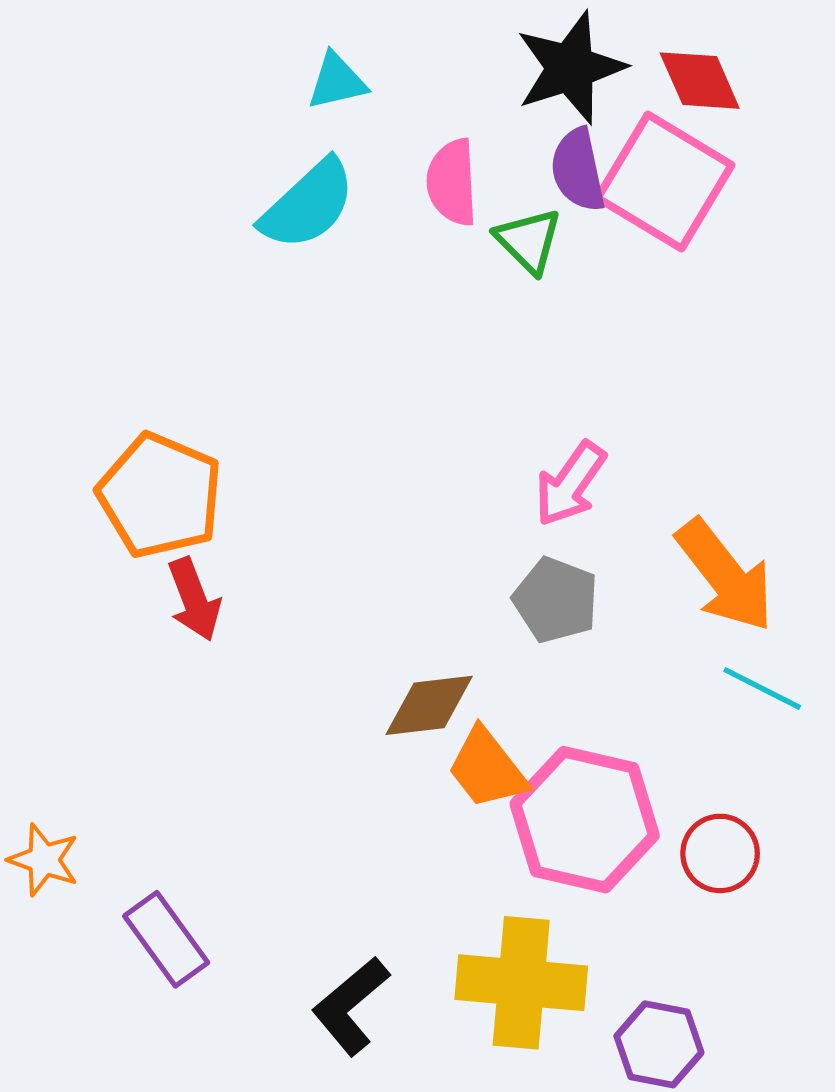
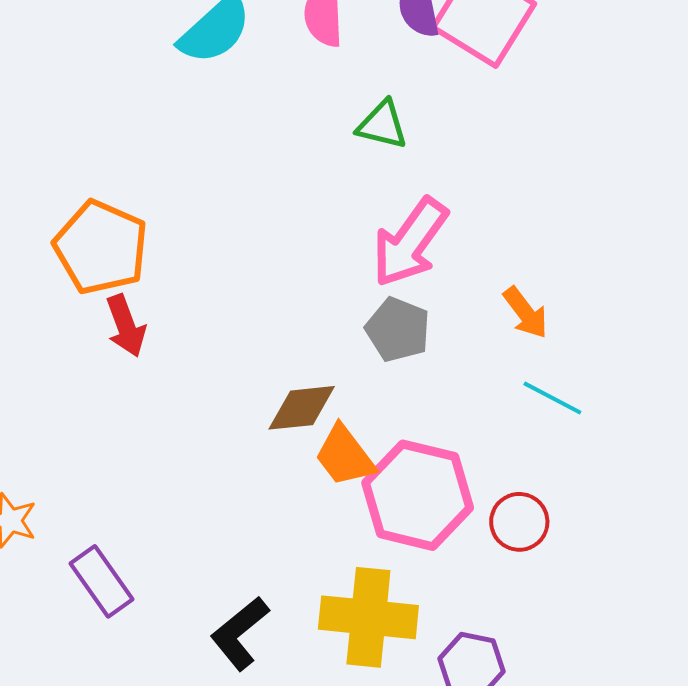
green triangle: (529, 241) -> (382, 125), moved, turned -32
pink arrow: (570, 484) -> (410, 242), size x1.4
orange arrow: (725, 575) -> (526, 313), size x0.6

